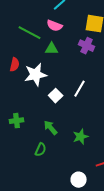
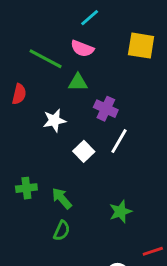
purple cross: (87, 46) -> (106, 109), moved
red semicircle: (15, 65) -> (19, 94), moved
white star: (36, 75) -> (54, 120), size x0.7
green arrow: (51, 128) -> (62, 198), moved

